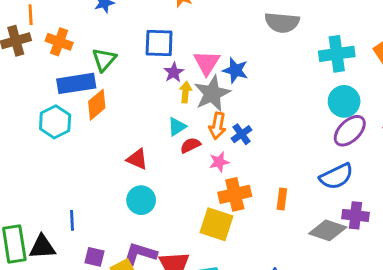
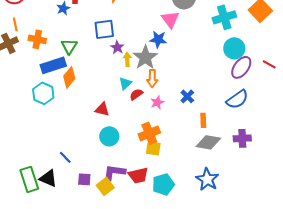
pink triangle: (207, 63) -> (170, 19), moved
blue cross: (242, 134) -> (187, 96), moved
orange cross: (235, 194) -> (149, 133), moved
purple cross: (355, 215) -> (242, 138), moved
blue line: (72, 220) -> (65, 157), turned -32
yellow square: (216, 224) -> (153, 148), moved, size x0.7
gray diamond: (328, 230) -> (208, 142), moved
black triangle: (42, 247) -> (48, 178), turned 36

